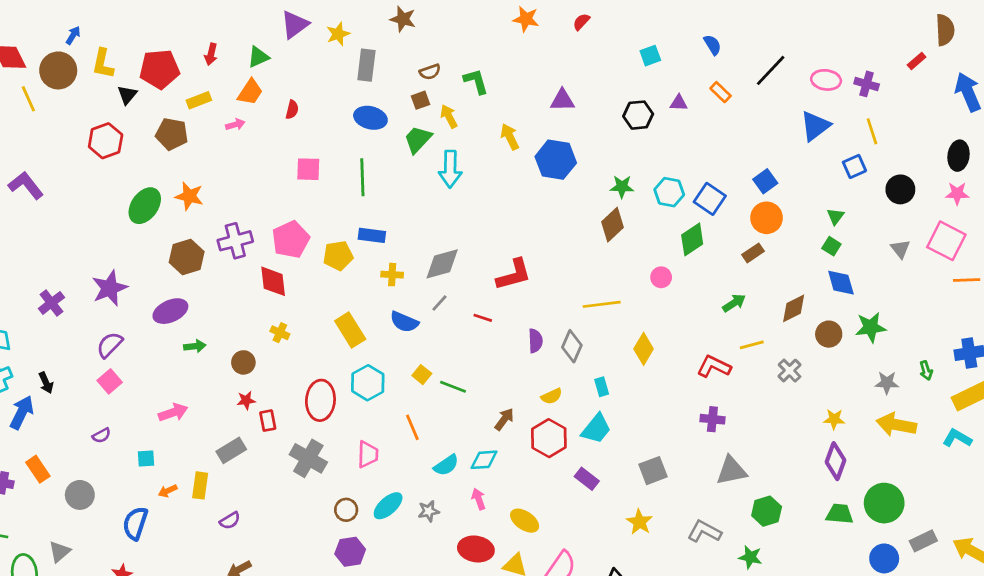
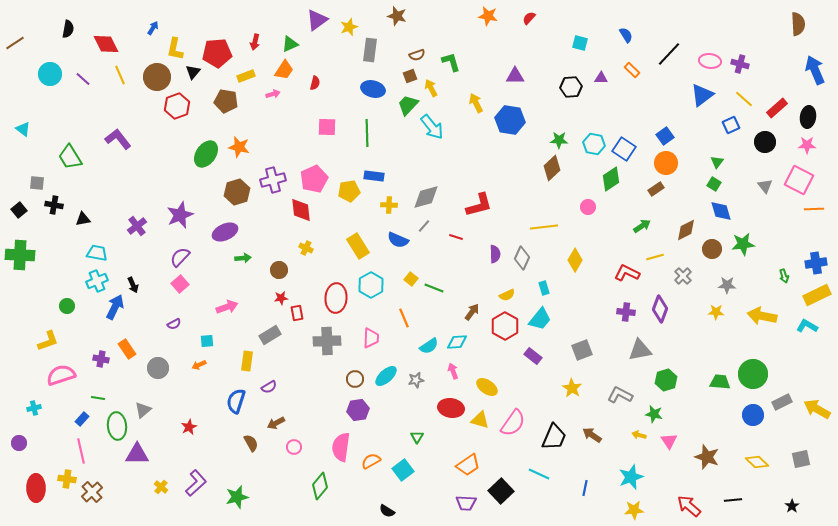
cyan square: (650, 56) -> (580, 43), turned 35
red rectangle: (917, 61) -> (777, 108), moved, size x1.5
brown circle: (58, 70) -> (157, 77), moved
yellow line: (872, 131) -> (744, 99), turned -30
cyan arrow: (450, 169) -> (432, 127), turned -40
gray star: (887, 383) -> (727, 285), moved
gray cross: (308, 458) -> (327, 341), turned -32
purple diamond: (835, 461) -> (660, 309), moved
orange arrow: (168, 491) -> (199, 365), moved
blue semicircle: (135, 523) -> (236, 401), moved

